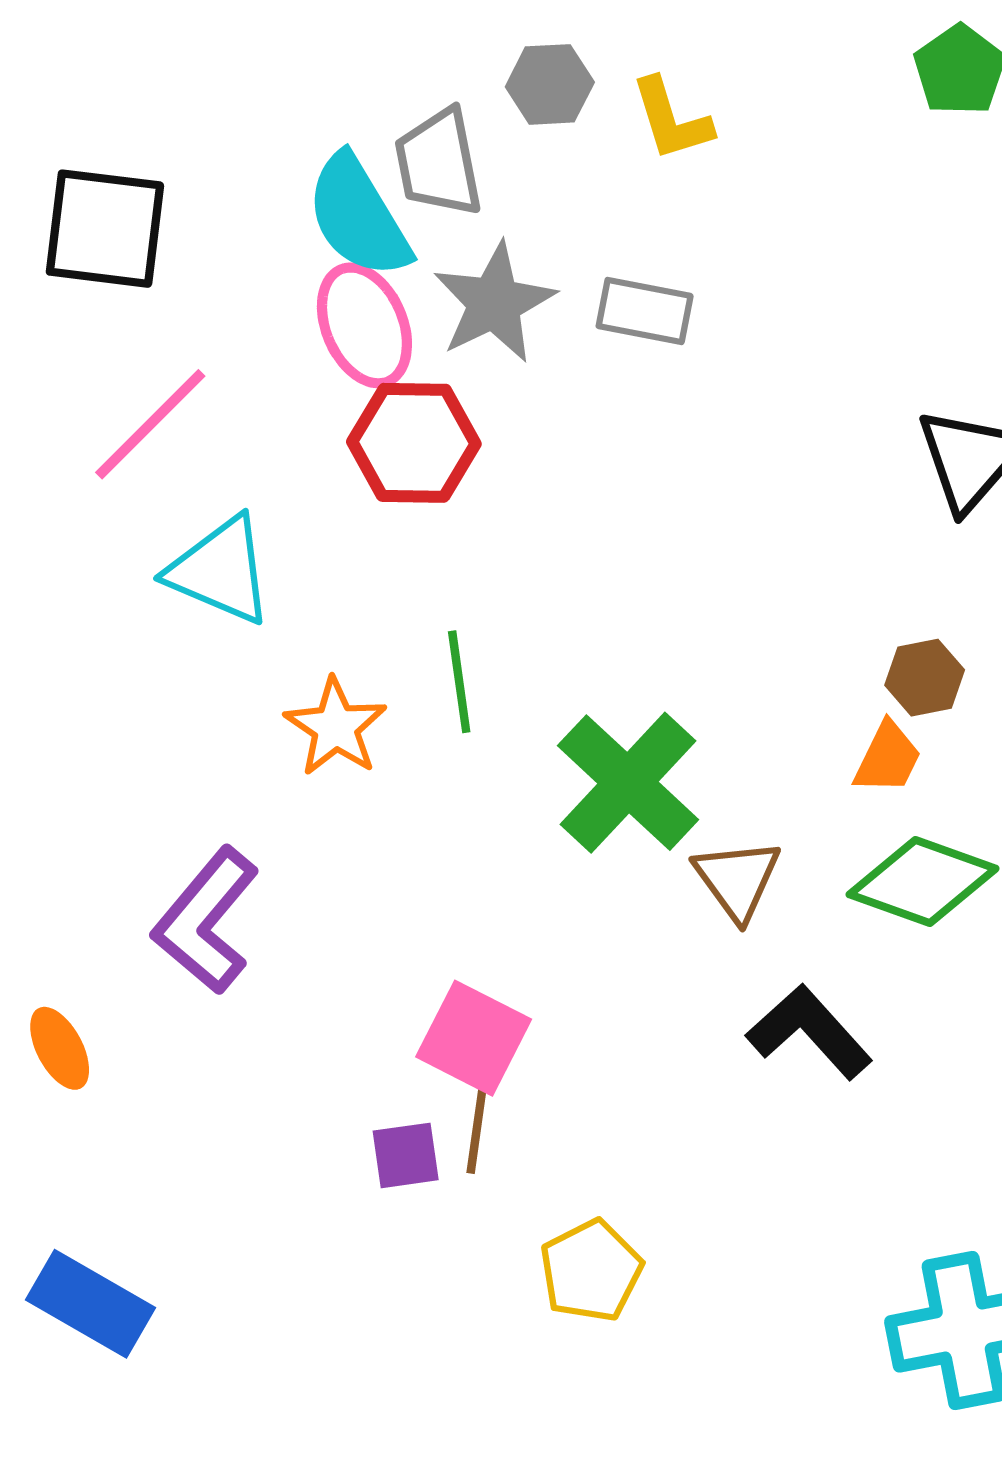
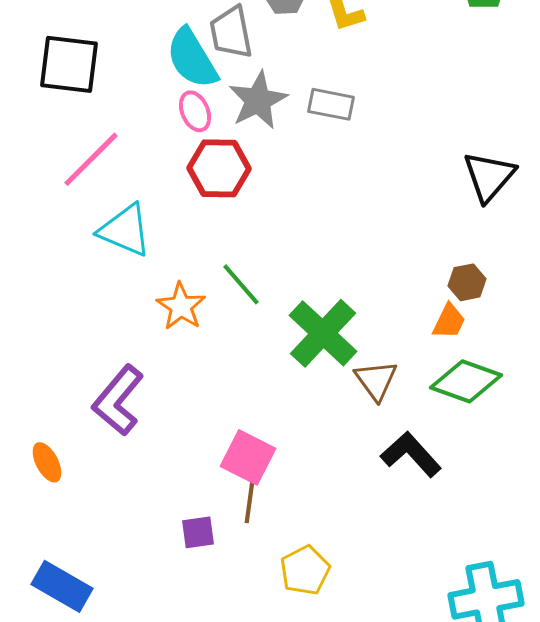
pink ellipse: (364, 325) -> (195, 111), size x0.7
green line: (459, 682) -> (241, 284), turned -33
purple square: (406, 1155) -> (198, 532), moved

